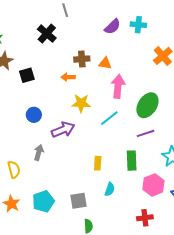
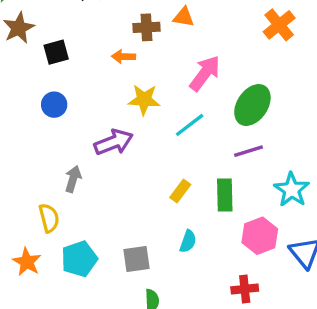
orange triangle: (105, 63) -> (184, 17), moved
pink arrow: (118, 86) -> (205, 73), turned 30
blue circle: (34, 115) -> (54, 105), moved
yellow rectangle: (98, 163) -> (180, 191), moved, turned 32
yellow semicircle: (14, 169) -> (49, 218), moved

